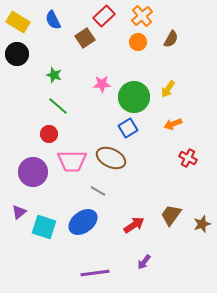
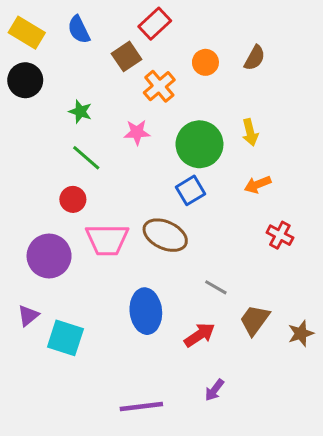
orange cross: (142, 16) -> (159, 86), moved
pink star: (102, 84) -> (137, 132), moved
yellow arrow: (168, 89) -> (250, 132), turned -48
gray line: (98, 191) -> (216, 287), moved
blue ellipse: (83, 222) -> (146, 311), moved, turned -60

